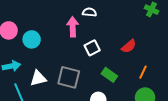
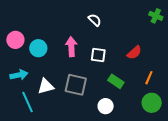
white semicircle: (89, 12) -> (95, 20), turned 40
pink arrow: (73, 27) -> (71, 47), moved
white square: (92, 48) -> (98, 55), turned 35

